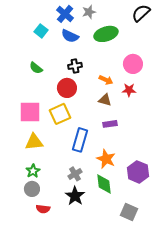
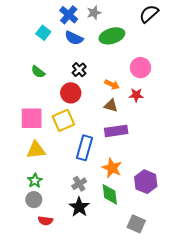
black cross: (75, 66) -> (79, 70), turned -32
purple rectangle: (110, 124) -> (116, 131), size x1.5

